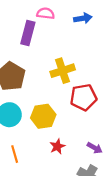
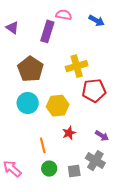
blue arrow: (83, 18) -> (97, 21), turned 35
orange line: (15, 154) -> (43, 145), moved

